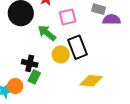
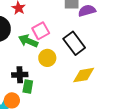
pink square: (68, 17) -> (41, 31), moved
black rectangle: (78, 47) -> (74, 43), moved

